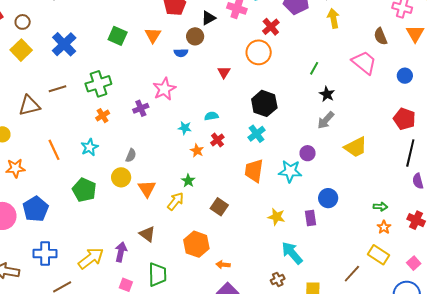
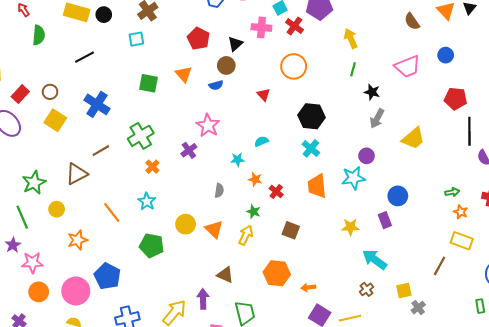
yellow arrow: (333, 18) -> (351, 39), moved
red cross: (271, 27) -> (294, 26), moved
pink trapezoid: (364, 63) -> (408, 66), moved, turned 132
red cross: (217, 140) -> (276, 192), moved
gray semicircle: (131, 155) -> (219, 190), moved

